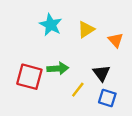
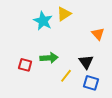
yellow triangle: (86, 30) -> (64, 14), moved
red square: (29, 77) -> (25, 65), size x0.6

